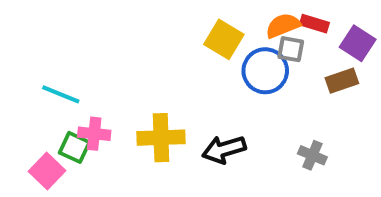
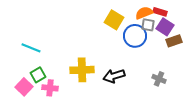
purple square: (358, 43) -> (165, 27), moved
pink cross: (94, 134) -> (50, 88), moved
green square: (75, 147) -> (38, 75), turned 35

